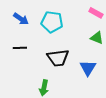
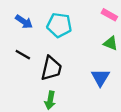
black line: (20, 48) -> (23, 55), turned 32
black trapezoid: (58, 58) -> (51, 68), moved, turned -70

